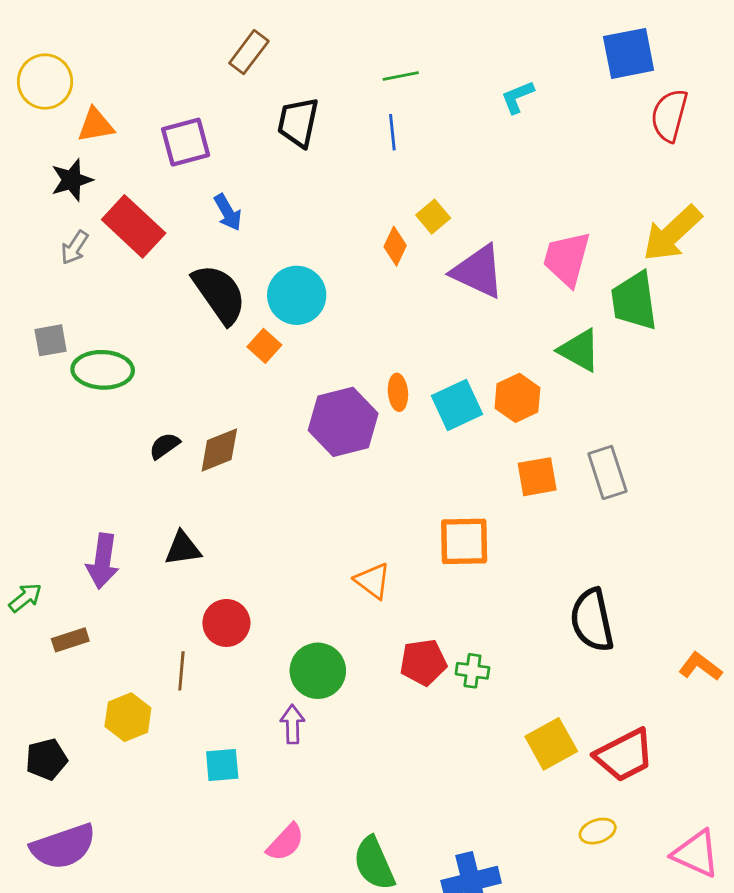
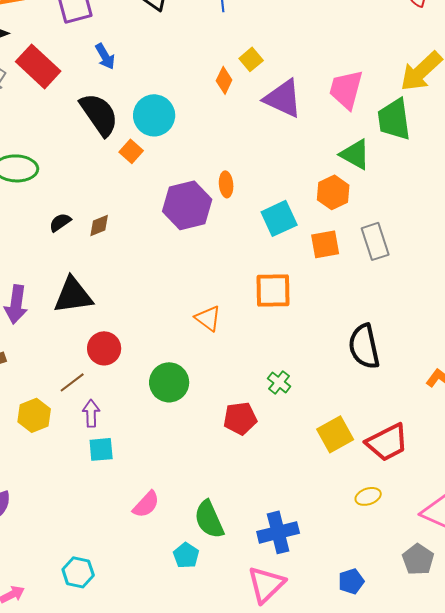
orange hexagon: (517, 398) -> (333, 192), moved
cyan square: (457, 405) -> (279, 218), moved
brown diamond: (219, 450) -> (99, 225), size x0.7
black triangle: (183, 548) -> (73, 295), size x1.5
red pentagon: (423, 662) -> (240, 418), moved
brown line: (181, 671) -> (72, 382), turned 48
green cross: (472, 671) -> (279, 382), turned 30
purple arrow: (292, 724) -> (91, 413), moved

